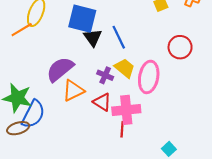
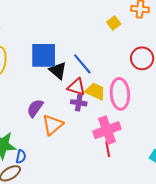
purple semicircle: (60, 69) -> (35, 108), size x0.7
red triangle: (102, 102) -> (76, 87), moved
blue semicircle: (33, 114) -> (21, 157), size x0.5

